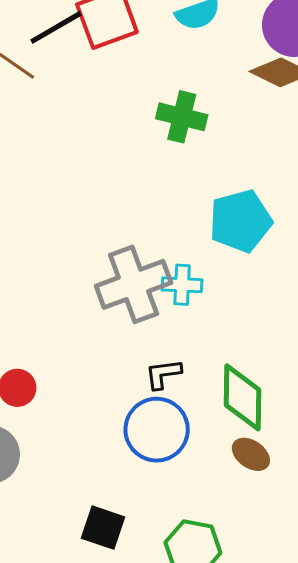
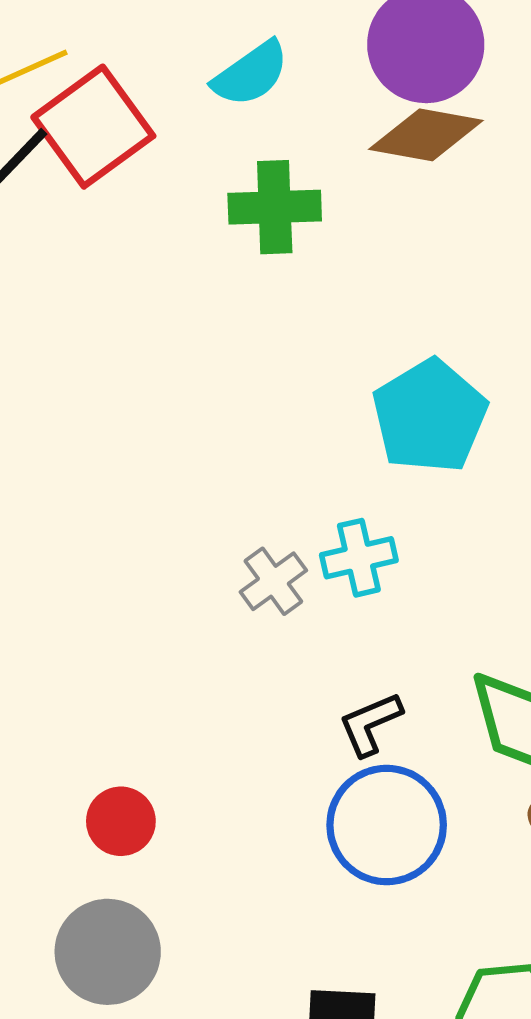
green cross: (182, 117) -> (275, 207), moved
gray cross: (134, 284) -> (273, 581), size x0.5

